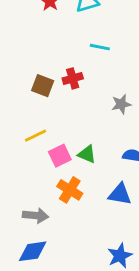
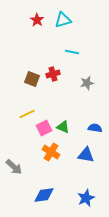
gray star: (121, 104) -> (87, 83), moved
gray arrow: (36, 216) -> (14, 167), moved, turned 36
blue diamond: (33, 251) -> (44, 195), moved

